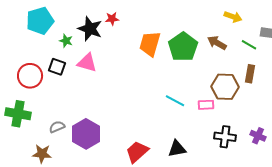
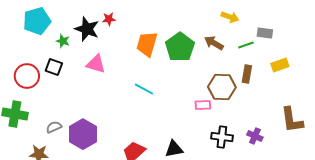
green line: (249, 45) -> (246, 45), turned -49
pink triangle: (87, 63) -> (96, 64), moved
cyan line: (175, 101) -> (144, 89), moved

